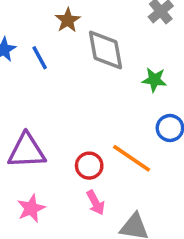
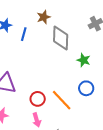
blue line: (40, 58) -> (24, 34), turned 32

